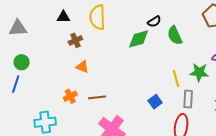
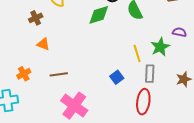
green star: (199, 72) -> (160, 47), turned -30
orange cross: (70, 96) -> (24, 74), moved

